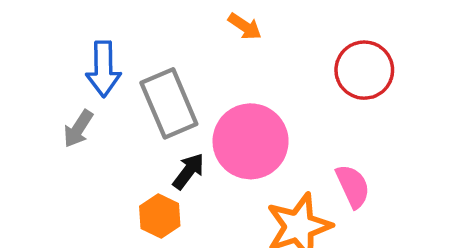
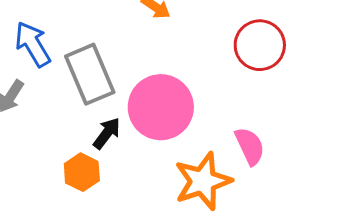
blue arrow: (103, 69) -> (33, 44), turned 150

